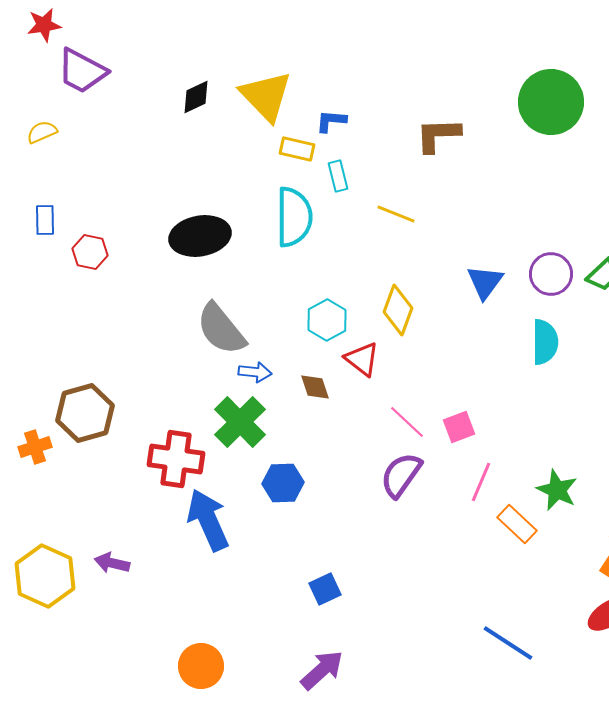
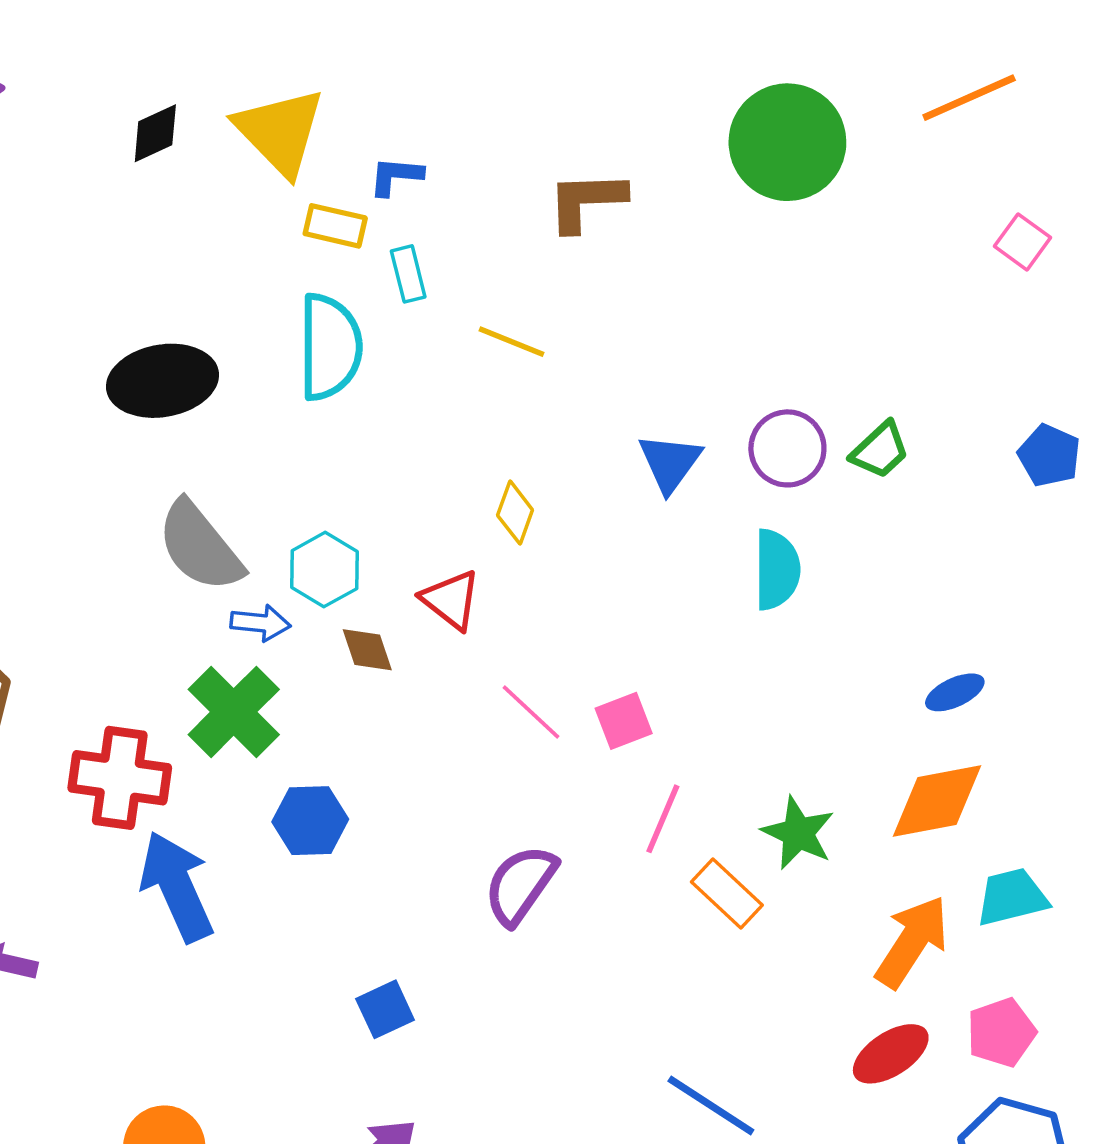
yellow diamond: (398, 310) -> (515, 513), size x0.7
cyan hexagon: (327, 320) -> (325, 570), moved
purple semicircle: (401, 475) -> (520, 885), moved

